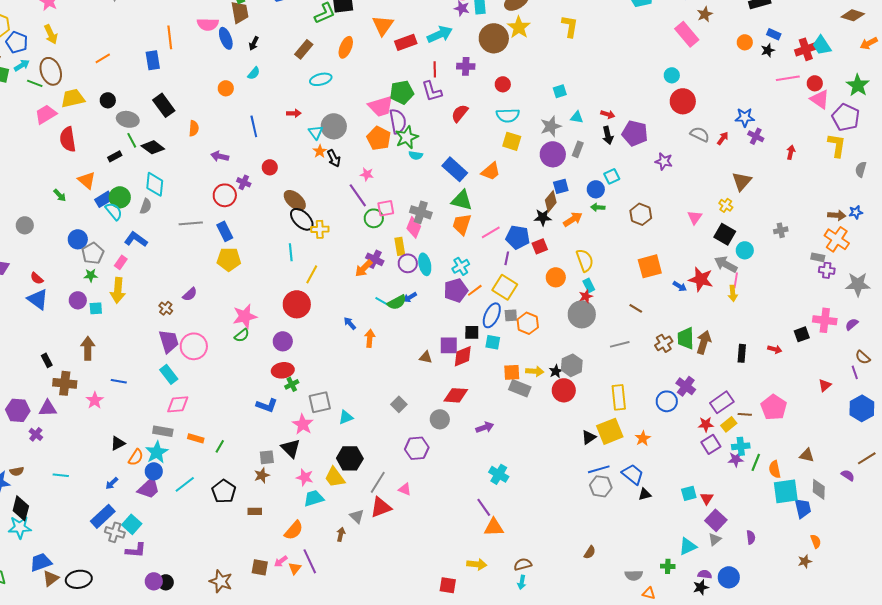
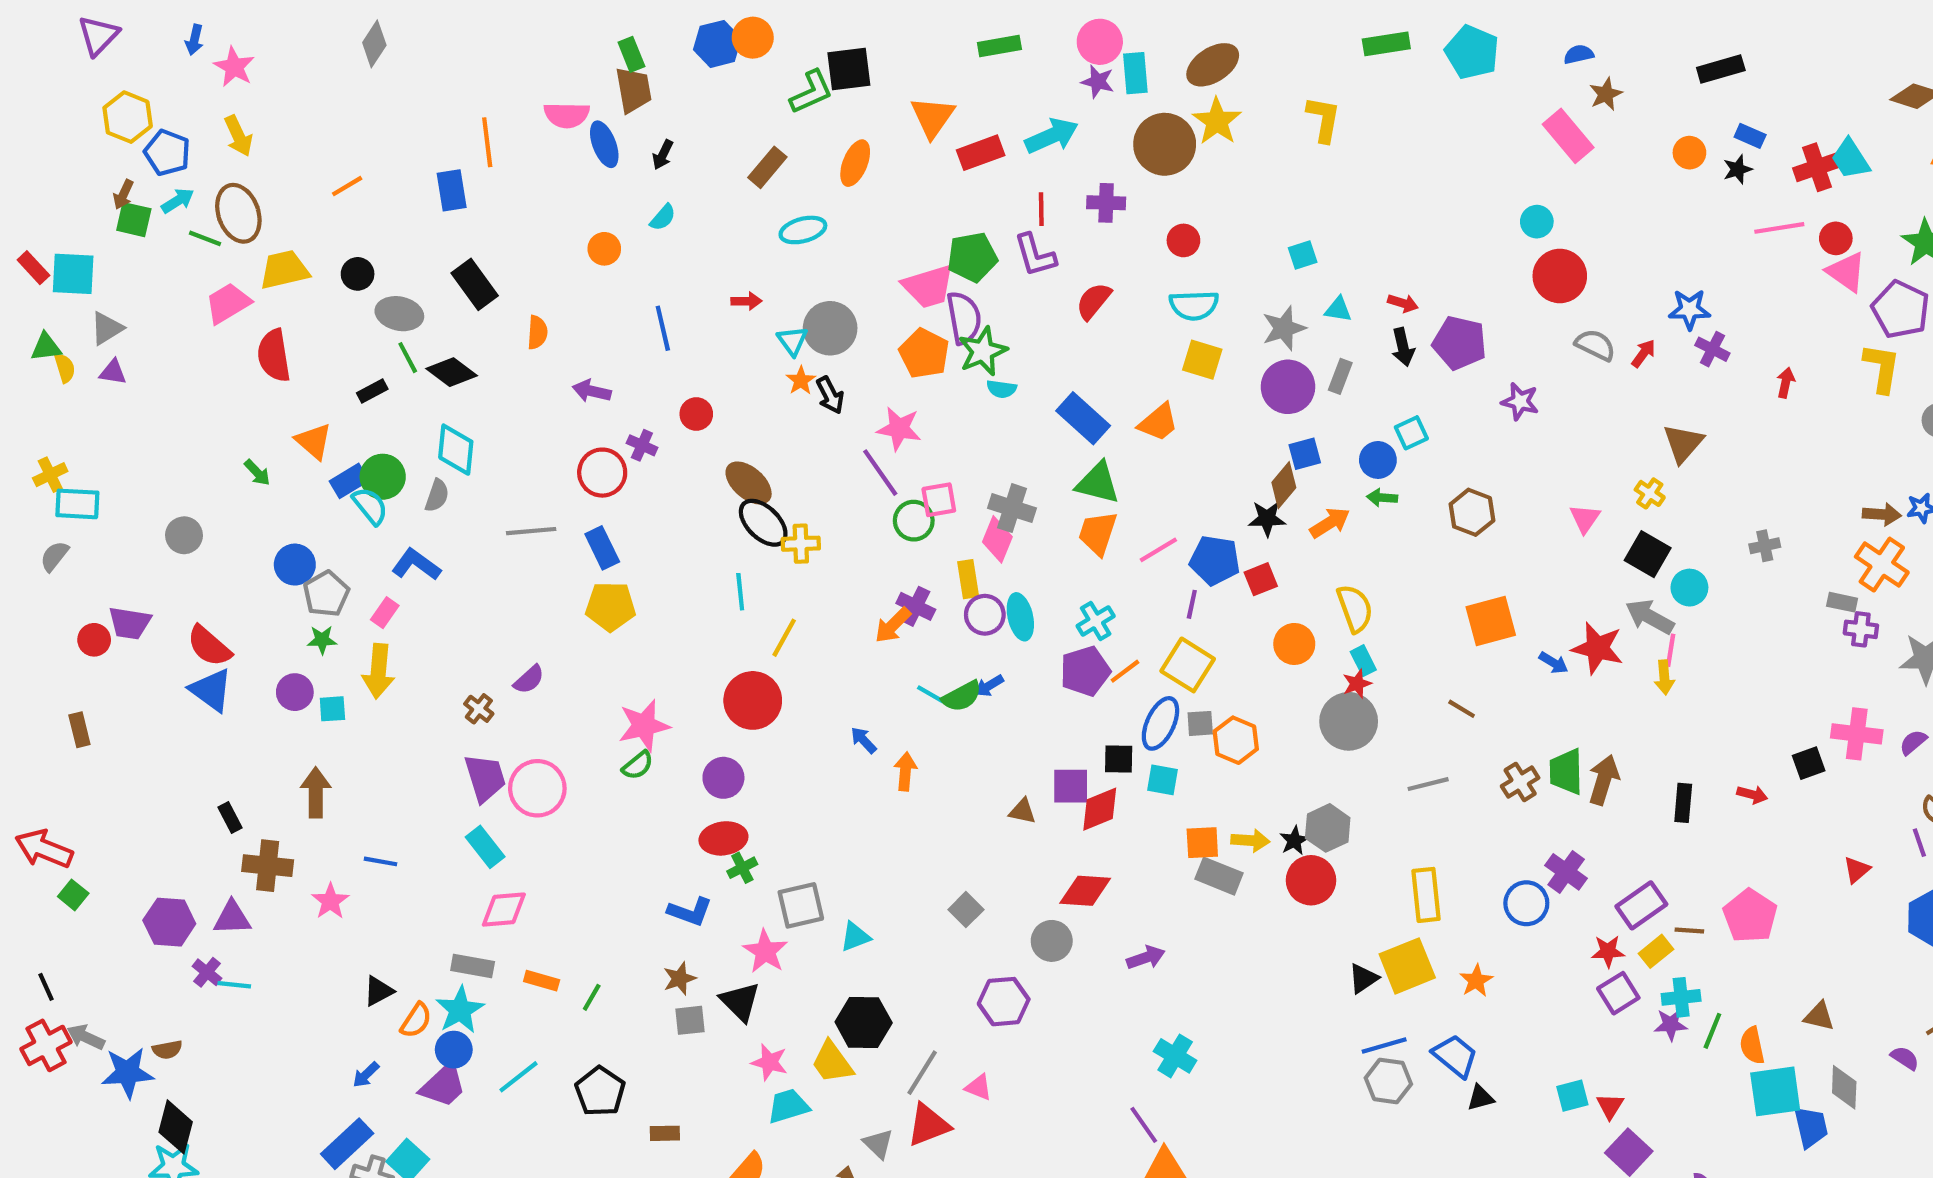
pink star: (367, 174) -> (899, 429), size x1.5
red semicircle: (37, 278) -> (209, 646), size x1.6
cyan line: (61, 475) -> (234, 985), moved
brown star: (262, 475) -> (680, 979), moved

